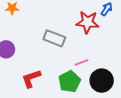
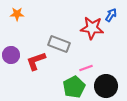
red L-shape: (31, 79) -> (36, 61), moved

